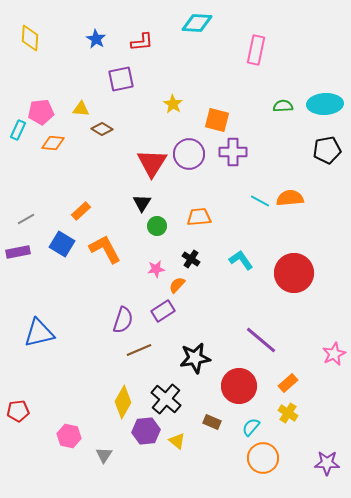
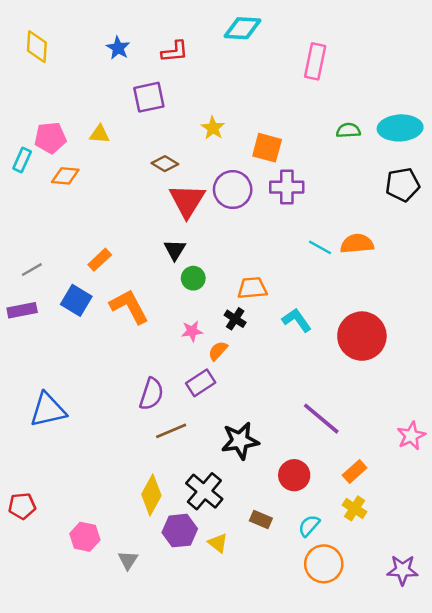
brown diamond: (102, 129) -> (165, 164), moved
orange trapezoid: (199, 217) -> (252, 288), moved
red circle: (239, 386) -> (294, 475), size x0.7

